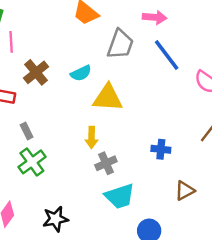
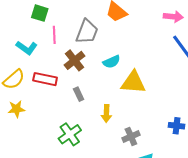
gray trapezoid: (120, 44) -> (87, 32), moved
gray rectangle: (27, 131) -> (79, 94), moved
yellow arrow: (92, 137) -> (106, 113), moved

